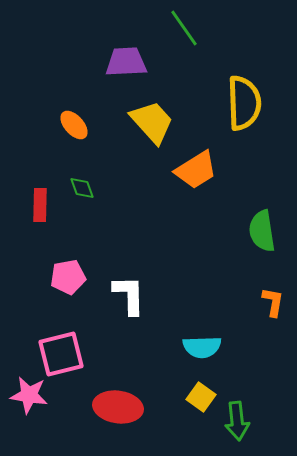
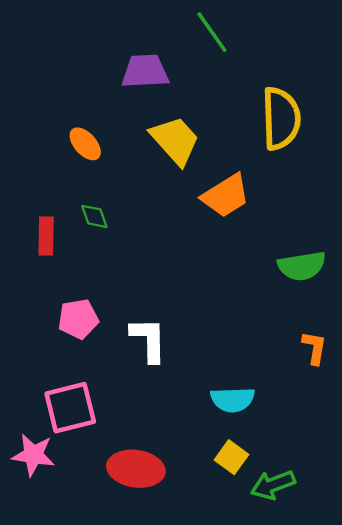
green semicircle: (262, 231) -> (302, 266), turned -90
green arrow: (237, 421) -> (273, 485), turned 75

